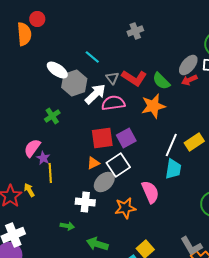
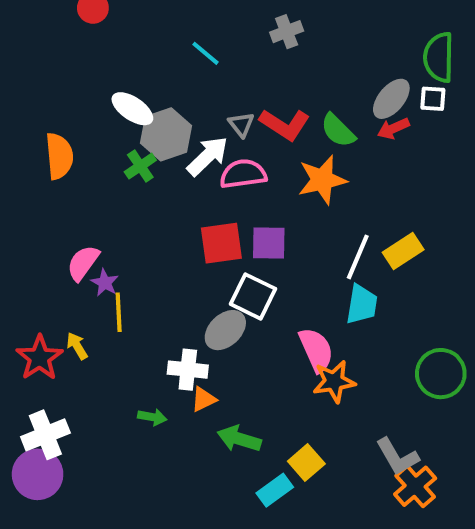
orange semicircle: (24, 34) -> (59, 156), moved
cyan line: (92, 57) -> (206, 53), moved
green cross: (52, 116) -> (140, 166), moved
purple square: (126, 138) -> (269, 243), turned 30
orange triangle: (93, 163) -> (204, 399), moved
white square: (118, 165) -> (253, 296), turned -30
orange star: (125, 208) -> (334, 381), moved
green arrow: (97, 244) -> (239, 439), moved

